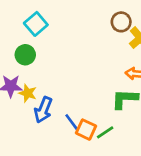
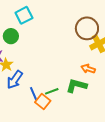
brown circle: (121, 22) -> (87, 28), size x1.5
green line: (105, 132) -> (52, 91), moved

